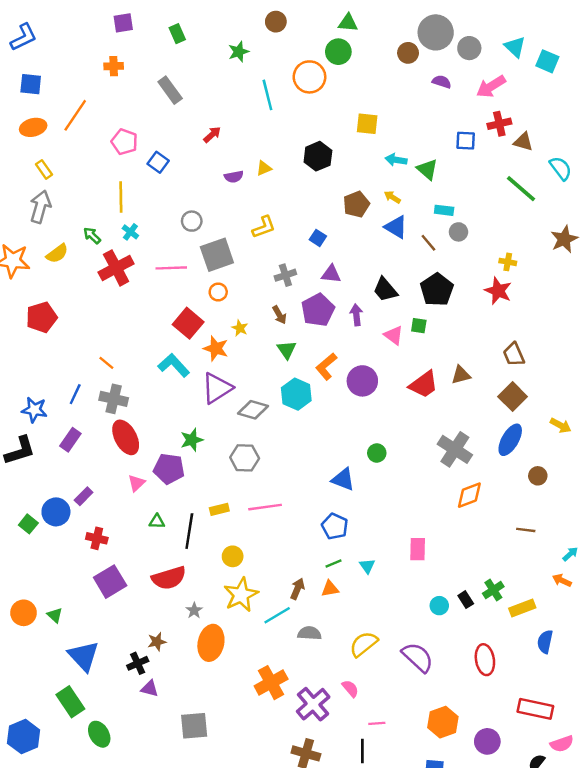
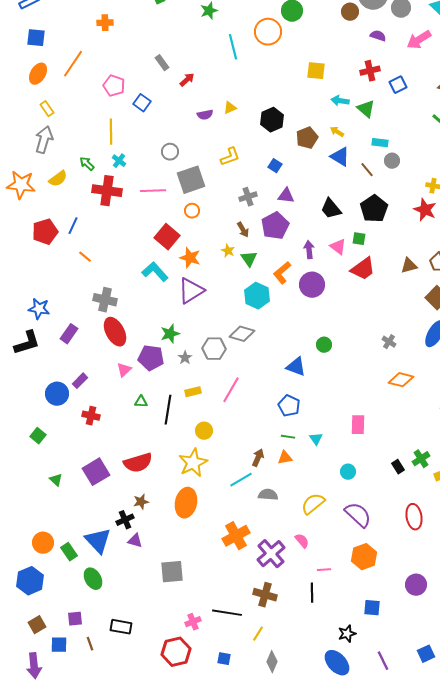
gray rectangle: (170, 90) -> (162, 63), moved, size x0.7
red cross: (499, 124) -> (370, 71), moved
orange ellipse: (33, 127) -> (38, 74), turned -45
blue square: (466, 141) -> (398, 85), turned -30
black hexagon: (318, 156) -> (272, 120), moved
red cross: (116, 268) -> (107, 191), turned 36
purple arrow: (356, 315) -> (309, 250), moved
yellow star: (240, 328) -> (228, 251), moved
orange line: (106, 363) -> (85, 257), moved
brown triangle: (461, 375) -> (409, 266), moved
red trapezoid: (424, 385) -> (363, 269), moved
blue line: (75, 394) -> (73, 226), moved
gray diamond: (253, 410) -> (242, 334), moved
gray cross: (455, 449) -> (389, 342), size x0.5
orange diamond: (469, 495) -> (401, 380), turned 35
pink line: (265, 507) -> (231, 390), turned -52
green square: (28, 524) -> (38, 436), moved
green line: (334, 564) -> (288, 437), turned 32
red semicircle: (169, 578) -> (138, 463), moved
purple square: (110, 582) -> (96, 472), moved
yellow star: (241, 595) -> (193, 463), moved
cyan circle: (439, 606) -> (348, 472), moved
gray star: (194, 610) -> (185, 358), moved
orange circle: (24, 613) -> (43, 543), moved
blue triangle: (84, 656) -> (98, 541), moved
green rectangle: (70, 702) -> (69, 552), size x0.7
orange hexagon: (443, 722) -> (364, 557), moved

